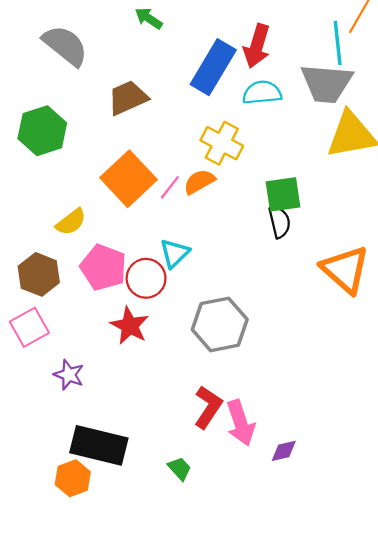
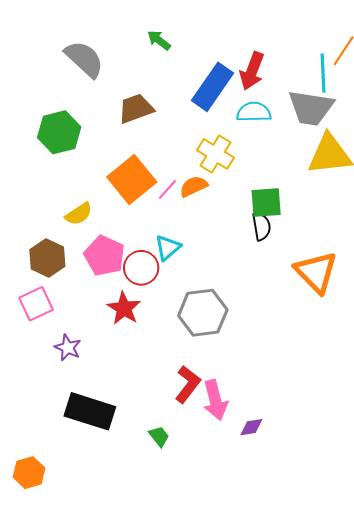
orange hexagon: (73, 478) -> (29, 473), moved

